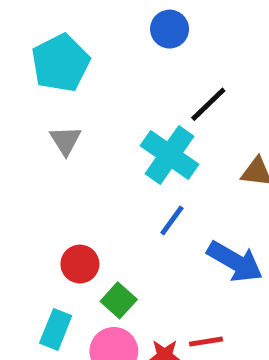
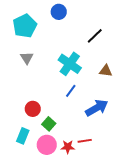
blue circle: (170, 29) -> (59, 12), moved
black line: (208, 104) -> (95, 36), moved
blue arrow: (235, 262) -> (97, 108), turned -60

